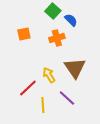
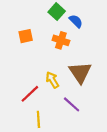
orange cross: (57, 38) -> (61, 40), turned 35
yellow line: (43, 105) -> (38, 119), moved

